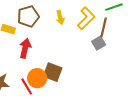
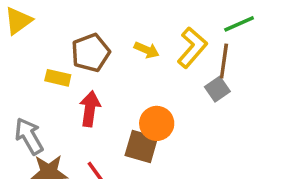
yellow arrow: (60, 18) -> (147, 50), turned -48
orange circle: (37, 78) -> (157, 123), moved

